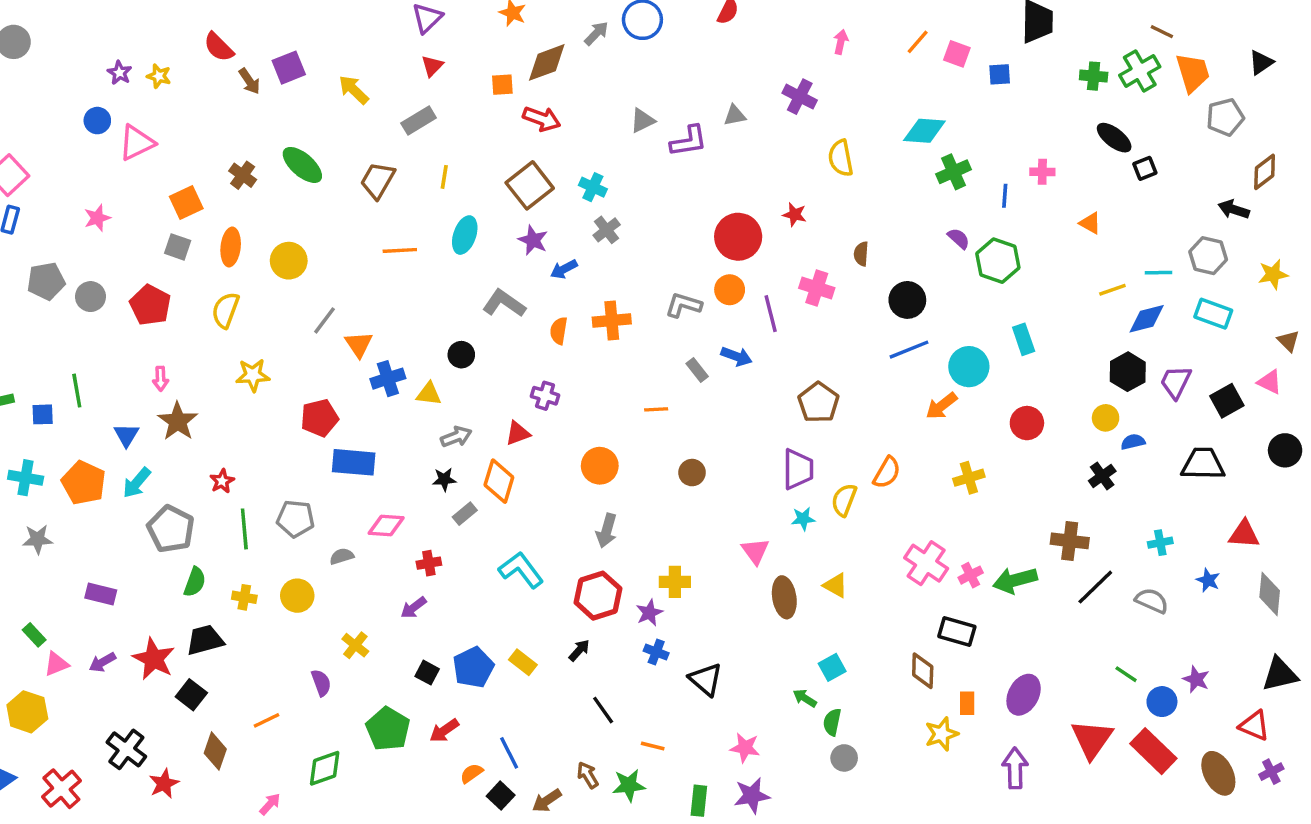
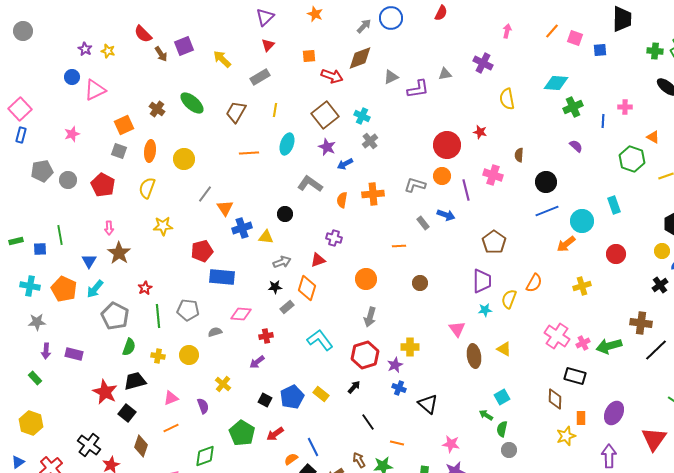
brown diamond: (547, 62) -> (360, 58), moved
green hexagon: (998, 261) -> (632, 159), moved
purple arrow: (102, 662) -> (46, 351), moved, turned -56
pink triangle: (56, 664) -> (171, 398), moved

